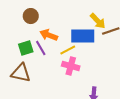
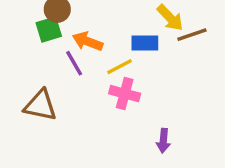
blue rectangle: (83, 36) -> (145, 43), size x0.7
green square: (26, 48) -> (49, 30), moved

